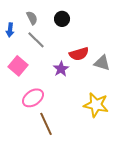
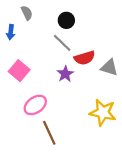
gray semicircle: (32, 18) -> (27, 13), moved
gray line: (36, 40) -> (62, 43), moved

